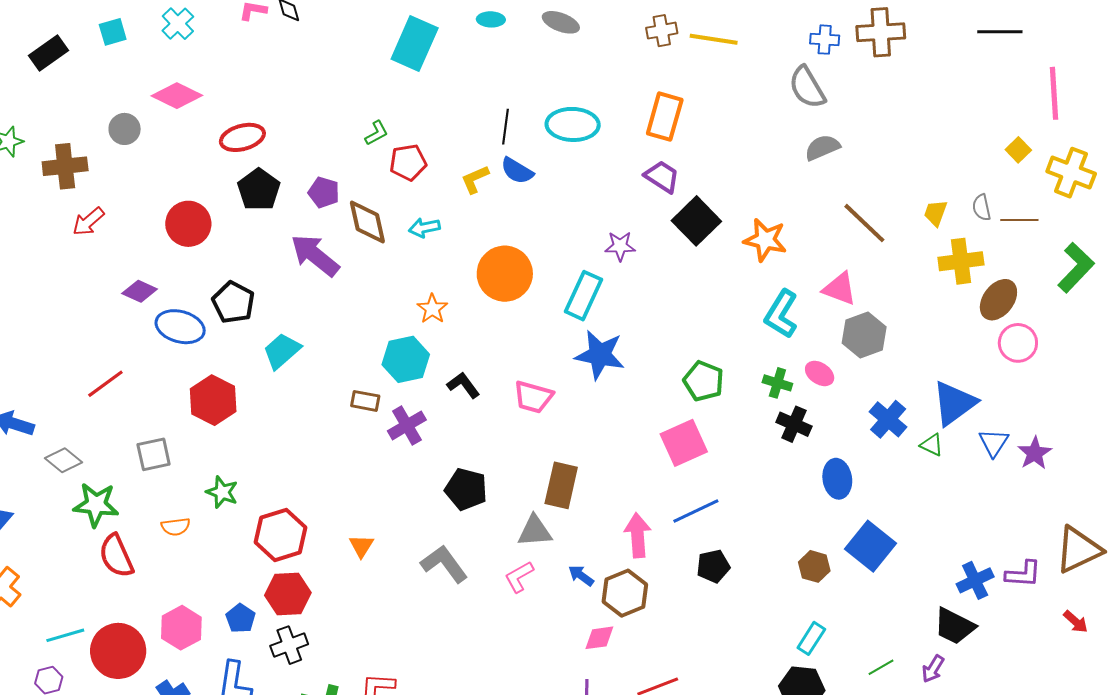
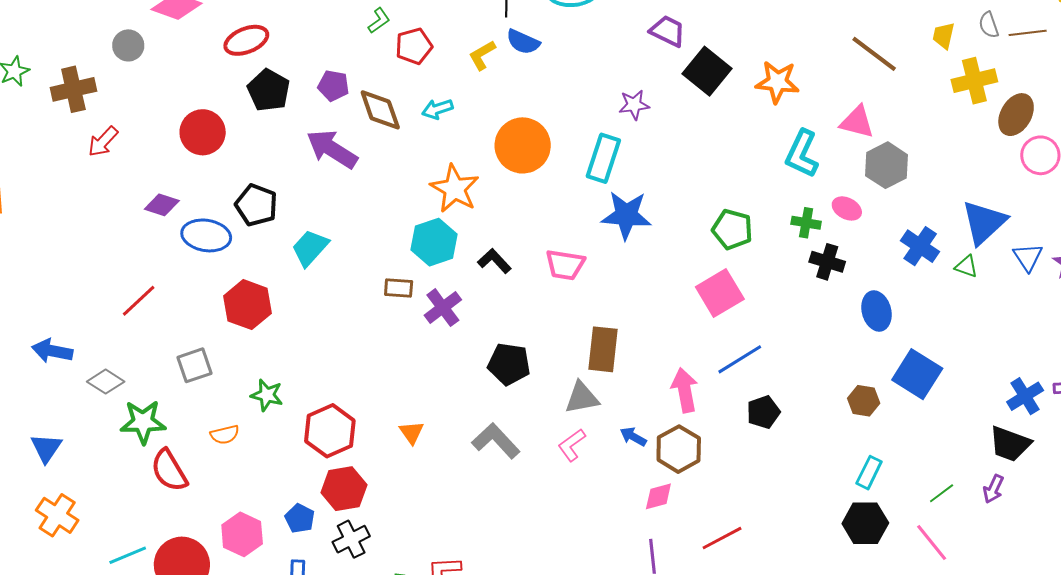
orange star: (432, 309) -> (455, 189), size x1.6

